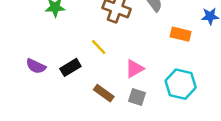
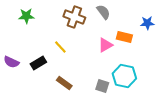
pink triangle: (134, 69) -> (105, 45), moved
gray square: (137, 97) -> (102, 86), moved

